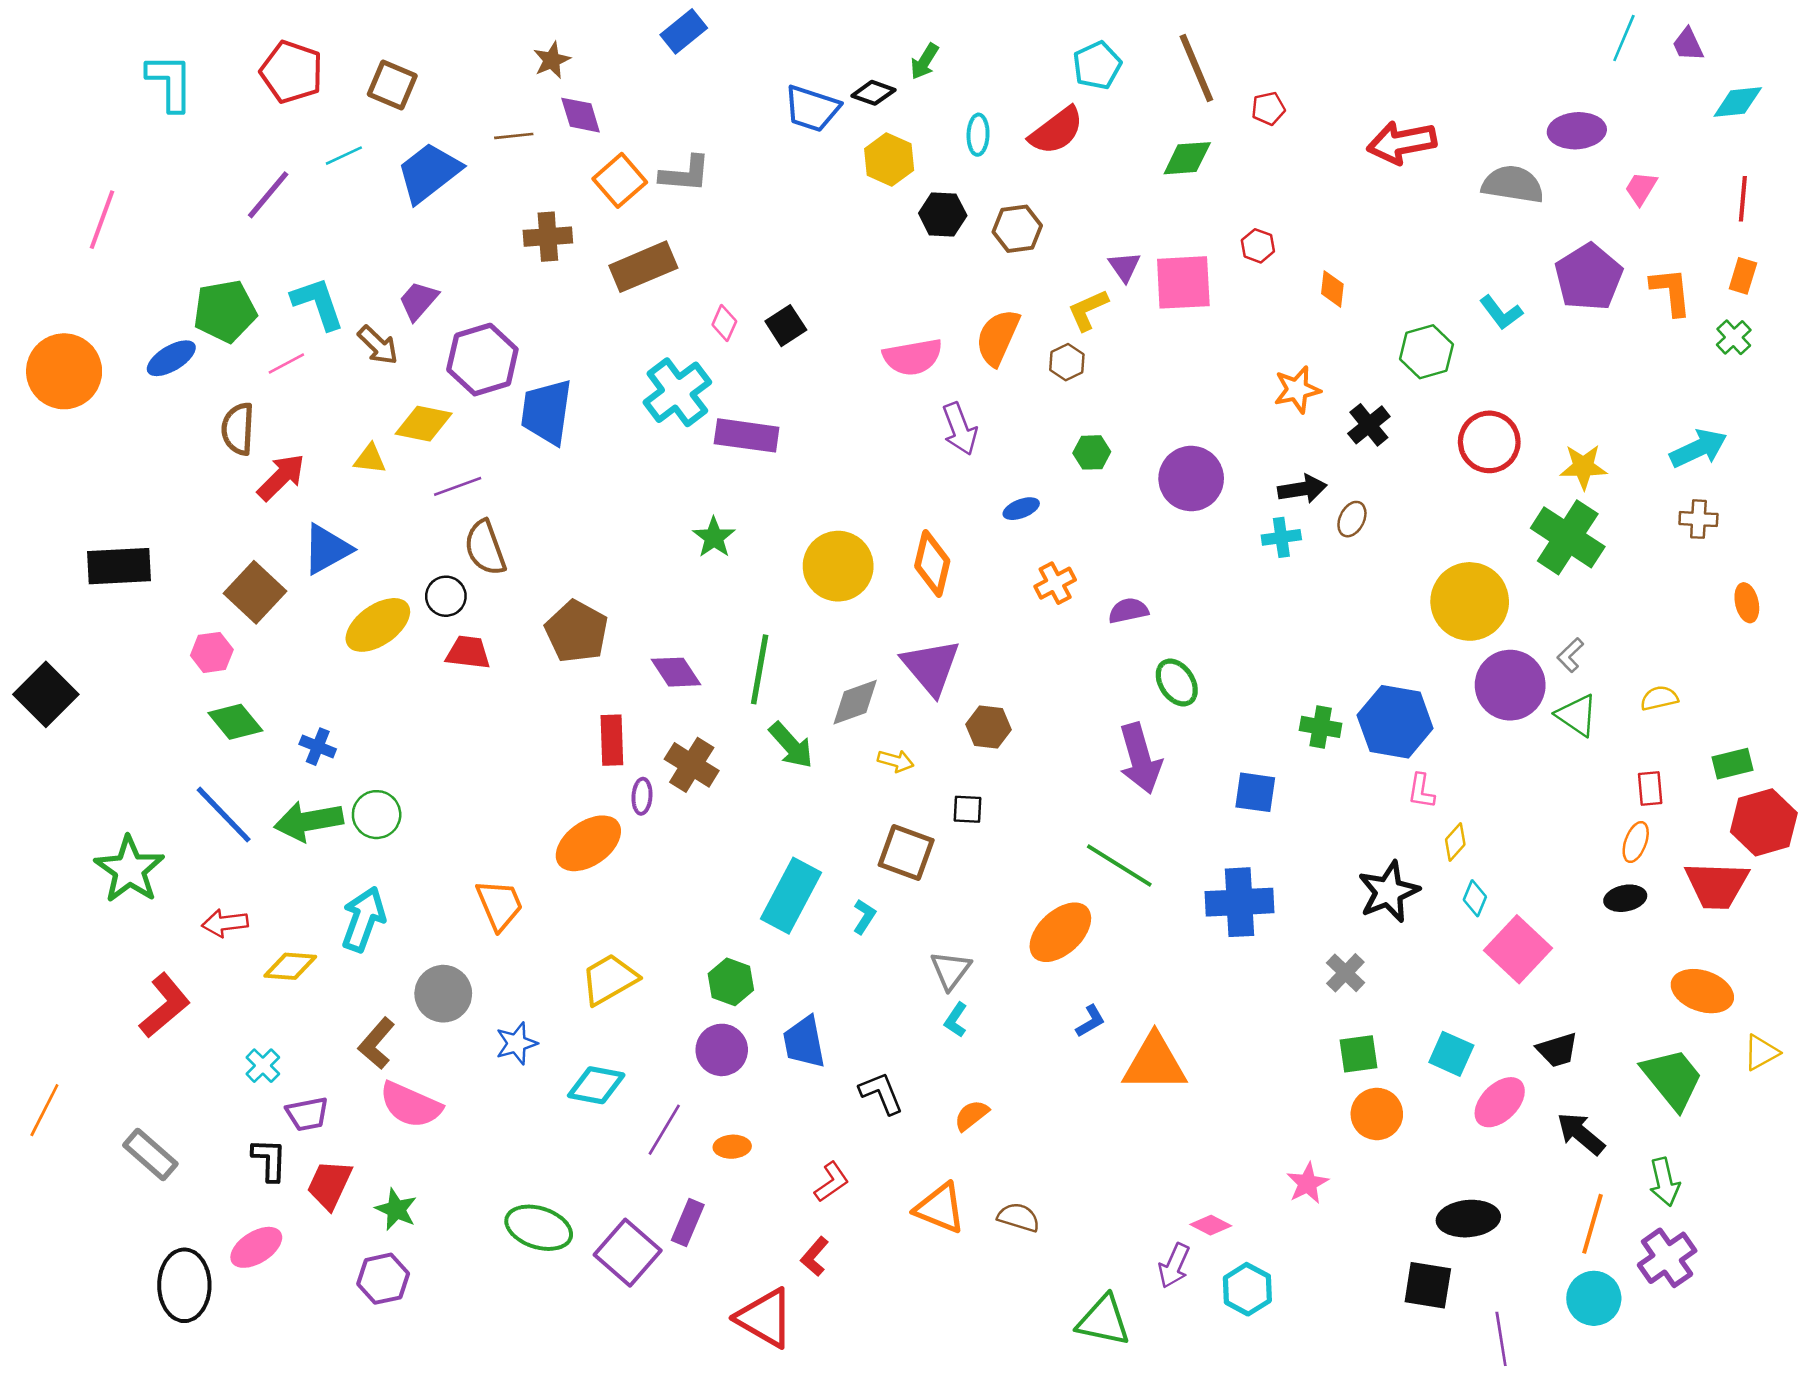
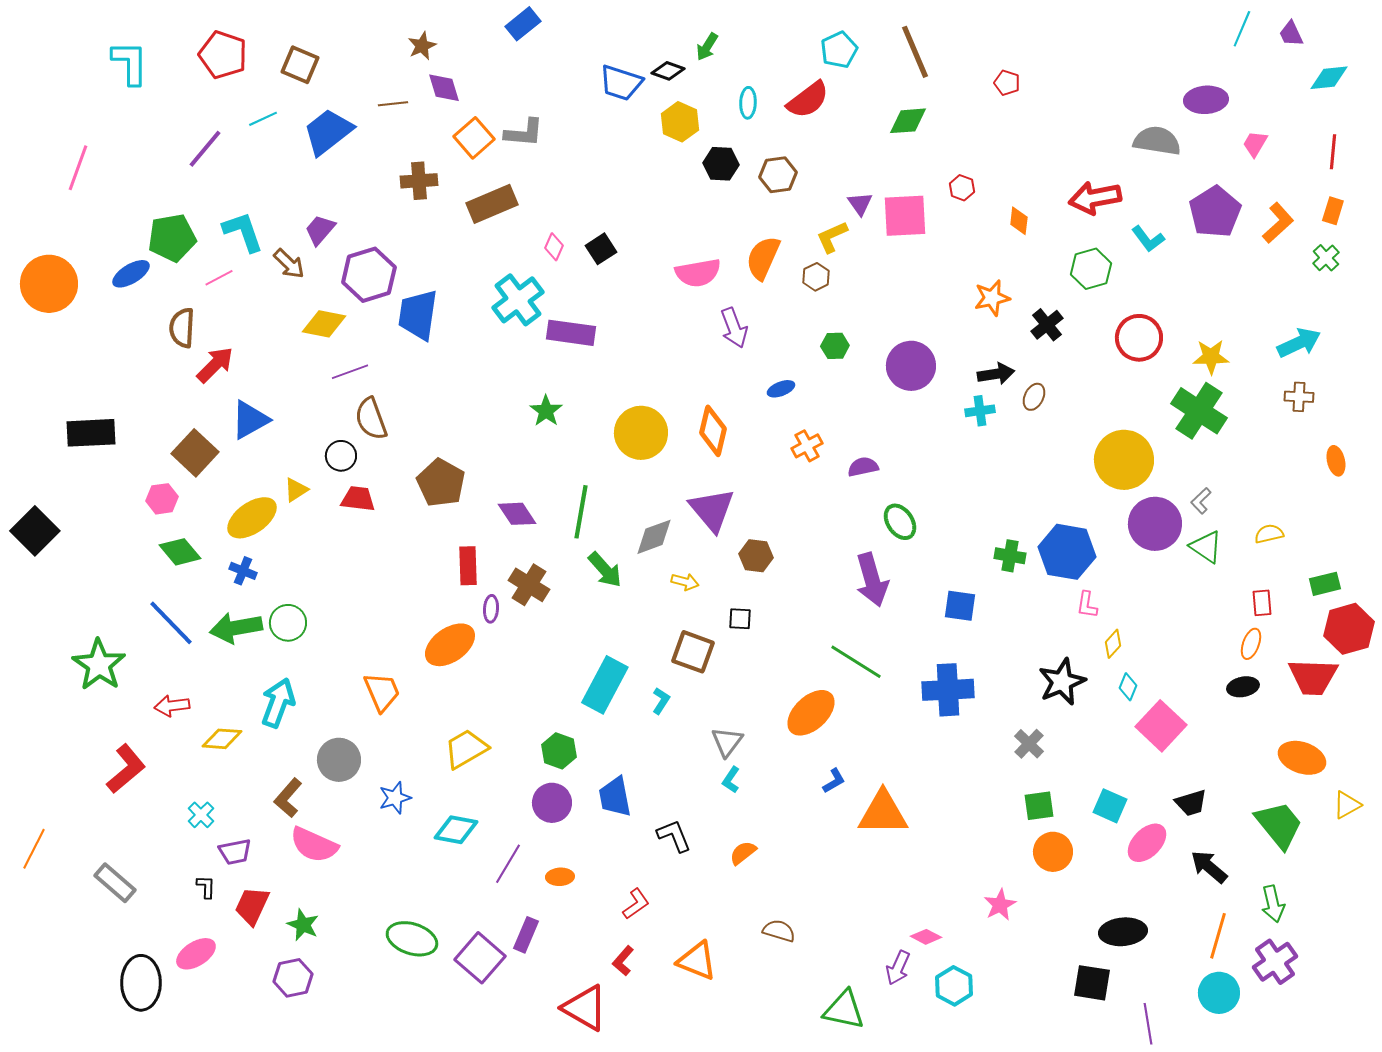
red pentagon: (1268, 109) -> (1007, 83), moved, turned 30
red arrow: (1402, 143) -> (1095, 198), moved
orange L-shape: (1671, 292) -> (1278, 223), turned 54
yellow triangle: (370, 459) -> (296, 490), moved, turned -40
yellow ellipse: (378, 625) -> (252, 518), moved
black L-shape: (269, 1160) -> (206, 887), size x0.7
orange triangle: (940, 1208) -> (697, 961), moved

